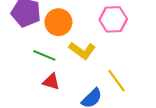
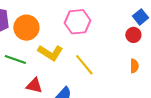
yellow line: (117, 81) -> (84, 65), moved
red triangle: (51, 82) -> (34, 86), moved

